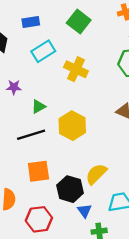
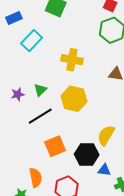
yellow cross: (76, 69) -> (72, 60), moved
purple star: (14, 87) -> (18, 94), moved
blue triangle: (84, 211) -> (104, 170), turned -32

